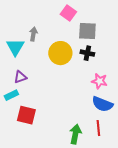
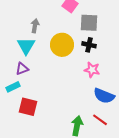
cyan triangle: (15, 47) -> (26, 46), moved
pink star: (99, 81) -> (92, 70), moved
red line: (98, 128) -> (100, 120), turned -49

